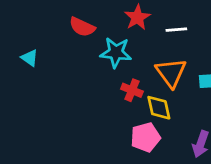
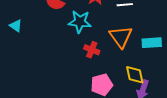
yellow diamond: (159, 108) -> (135, 75), moved

